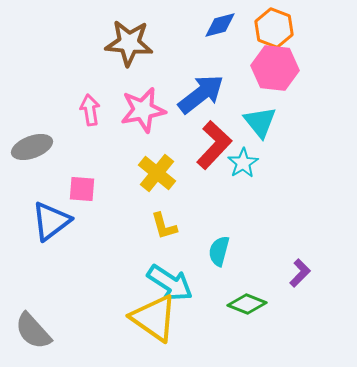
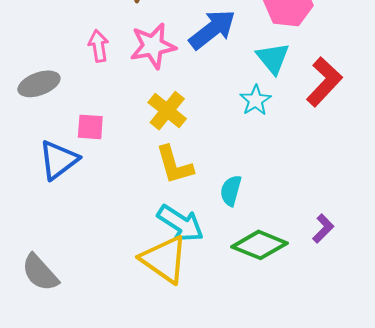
red L-shape: (214, 145) -> (324, 82), moved
yellow L-shape: (164, 226) -> (174, 165), size x1.4
purple L-shape: (300, 273) -> (323, 229), moved
green diamond: (247, 304) -> (260, 245), size x1.4

